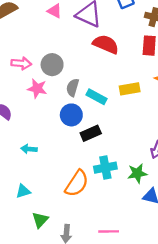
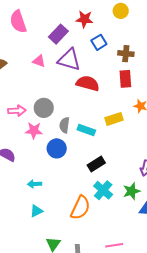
blue circle: (71, 115) -> (57, 148), moved
black rectangle: (91, 133) -> (96, 164), moved
cyan cross: (105, 168) -> (103, 190), turned -30
cyan triangle: (23, 191) -> (36, 211), moved

